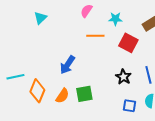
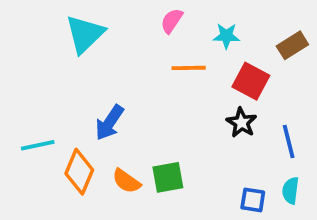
cyan triangle: (40, 18) -> (85, 34), size x1.6
blue arrow: (67, 65) -> (109, 123), moved
black star: (123, 77) -> (241, 123), moved
orange semicircle: (62, 96) -> (126, 181), turned 91

